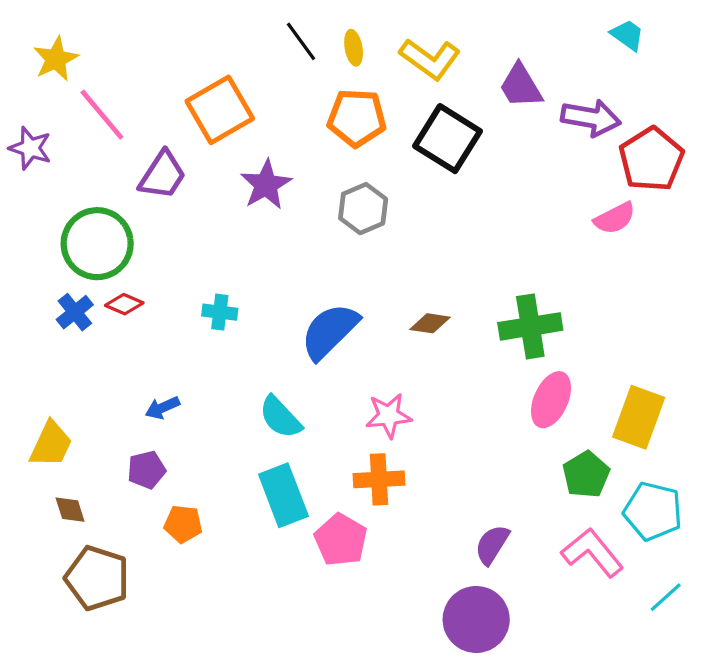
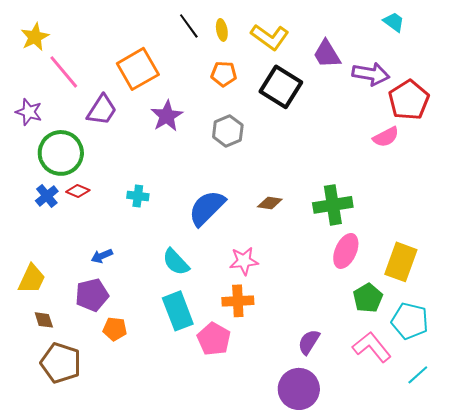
orange pentagon: (357, 118) -> (224, 74), size x0.7
purple star: (30, 148) -> (29, 112), moved
purple pentagon: (147, 470) -> (92, 295), size x1.4

